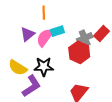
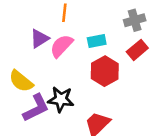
cyan rectangle: (57, 31) -> (97, 41), moved
gray cross: (85, 38) -> (135, 20), moved
black star: (44, 67) -> (61, 99), moved

